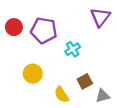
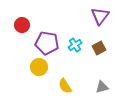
purple pentagon: (44, 30) -> (47, 43), moved
brown square: (85, 81) -> (99, 48), moved

